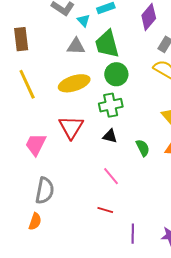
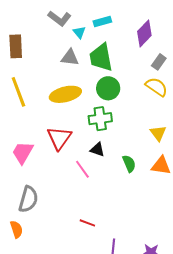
pink line: (111, 176) -> (82, 169), moved
orange semicircle: (35, 221) -> (16, 229), turned -42

